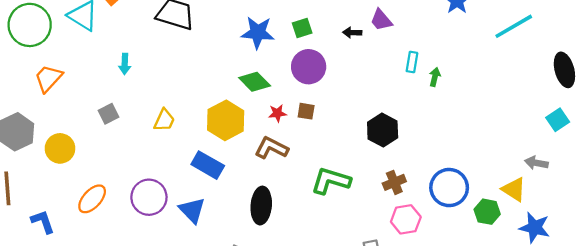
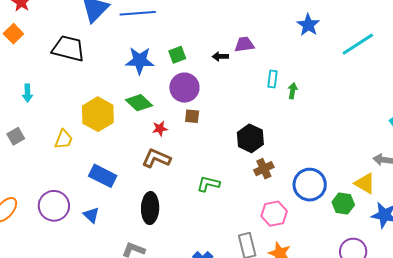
purple trapezoid: (381, 20) -> (244, 44), turned 125
brown square: (306, 111) -> (192, 116), moved
yellow hexagon: (226, 120) -> (98, 114), moved
green L-shape: (331, 181) -> (208, 184), size x0.7
brown cross: (394, 182) -> (264, 169), moved
blue triangle: (192, 210) -> (91, 215), size x0.7

